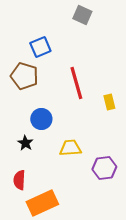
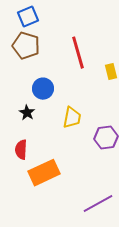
blue square: (40, 47) -> (28, 17), moved
yellow trapezoid: (70, 148) -> (72, 118), turned 105

